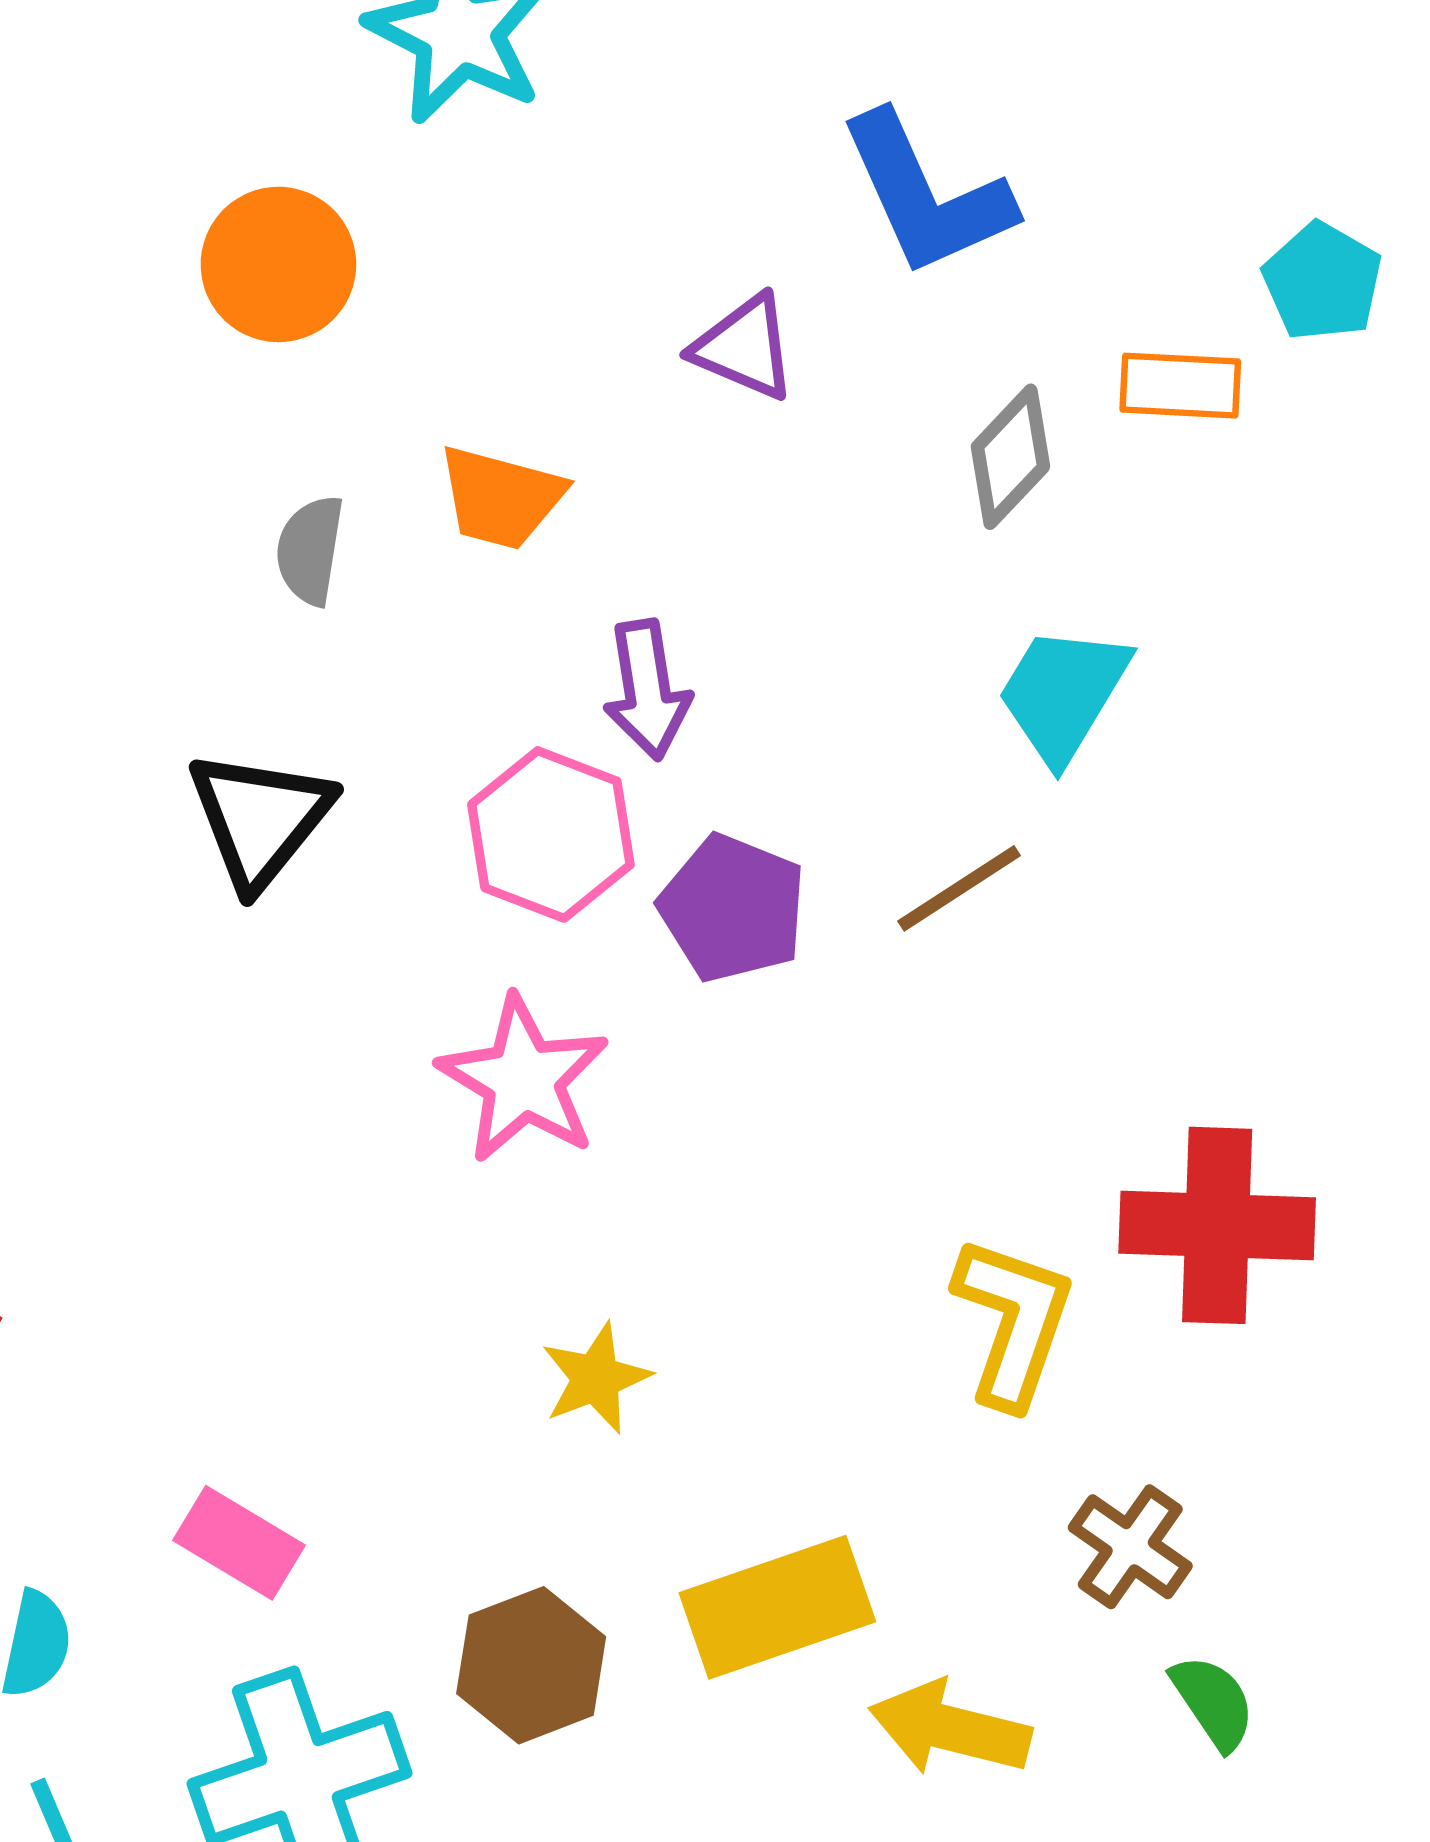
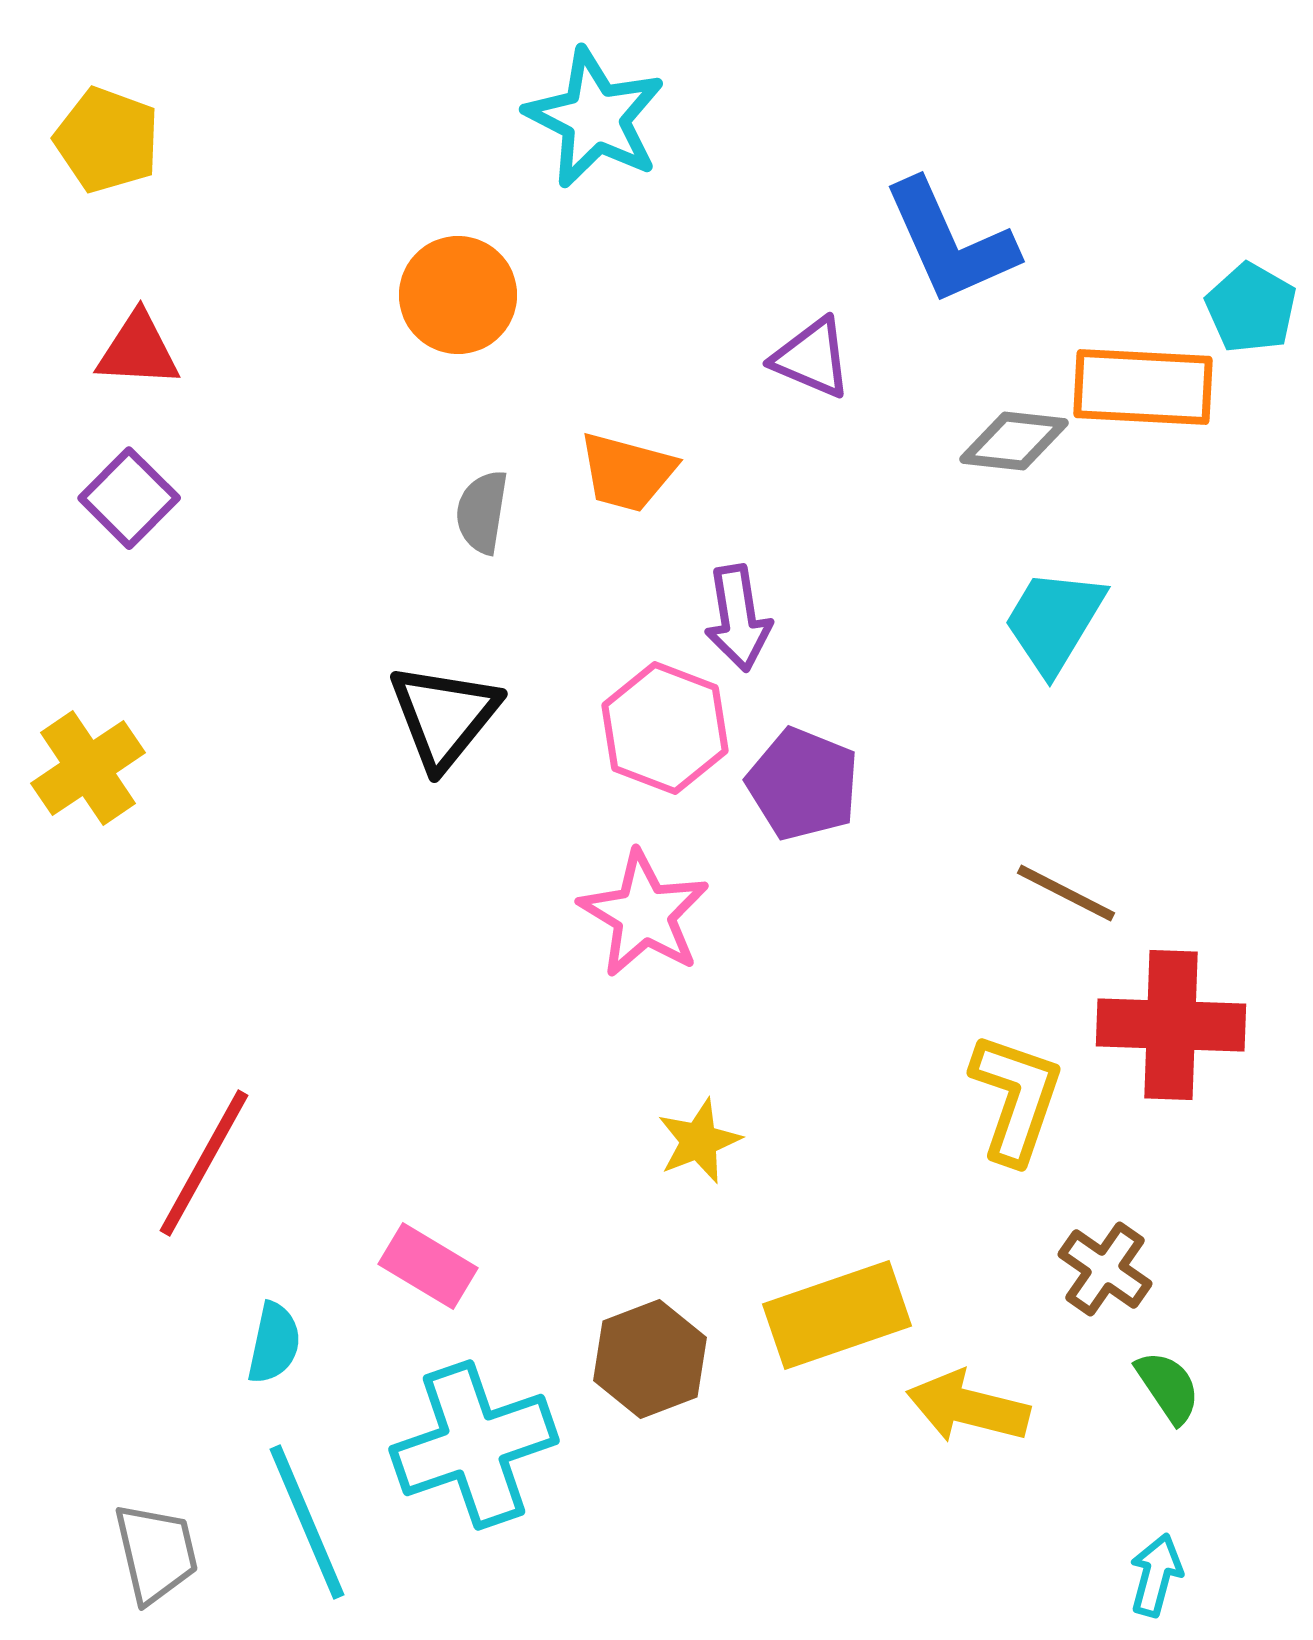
orange rectangle: (1180, 386) -> (1143, 387), size x1.5
gray diamond: (1010, 457) -> (1014, 441), turned 53
brown line: (959, 888) -> (1066, 893), moved, turned 60

